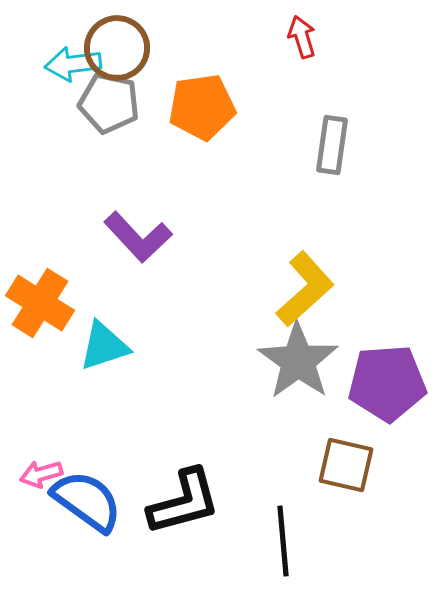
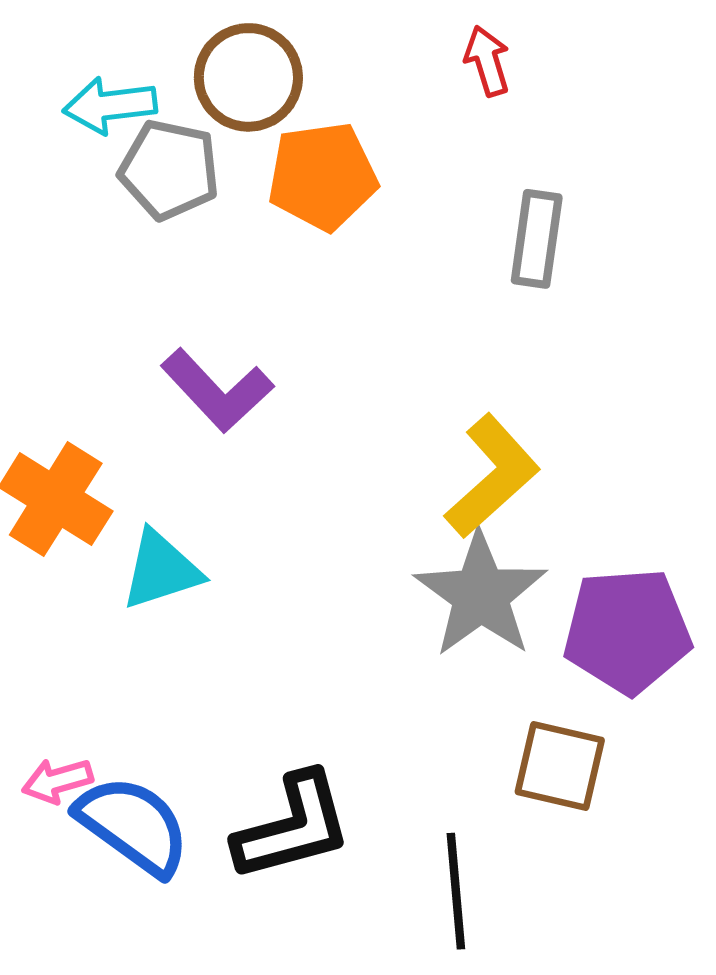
brown circle: (117, 48) -> (248, 77), moved

